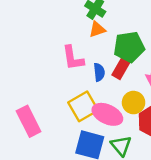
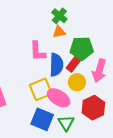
blue semicircle: (99, 72) -> (56, 65), size x1.6
yellow circle: (134, 103) -> (77, 82), moved

